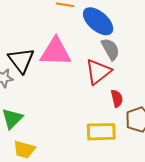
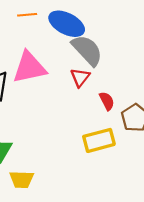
gray semicircle: (110, 49) -> (87, 50), size x1.4
red triangle: (98, 72) -> (80, 77), size x0.7

